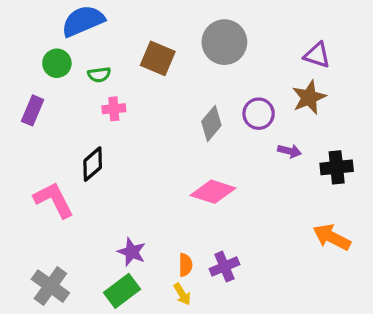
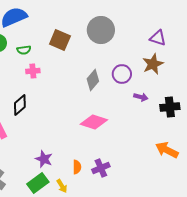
yellow arrow: (182, 294) -> (62, 186), moved

